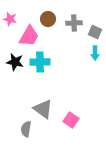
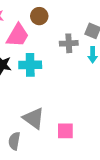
gray cross: (74, 23) -> (69, 43), moved
pink square: (71, 120) -> (65, 131), turned -35

